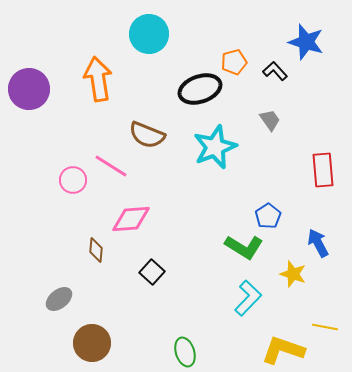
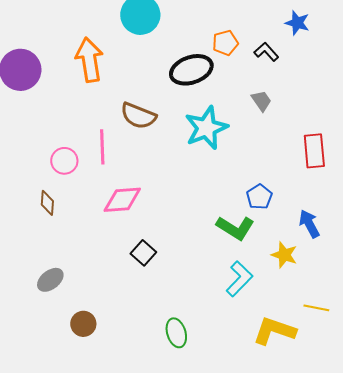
blue star: (306, 42) -> (297, 23), size x0.7
pink line: (111, 166) -> (102, 147), turned 56
brown diamond: (96, 250) -> (47, 203), moved
brown circle: (92, 343) -> (83, 324), size x0.7

